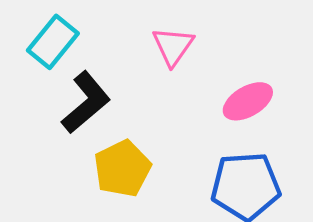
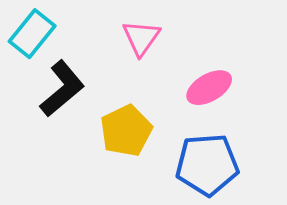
yellow pentagon: (122, 169) -> (126, 131), moved

